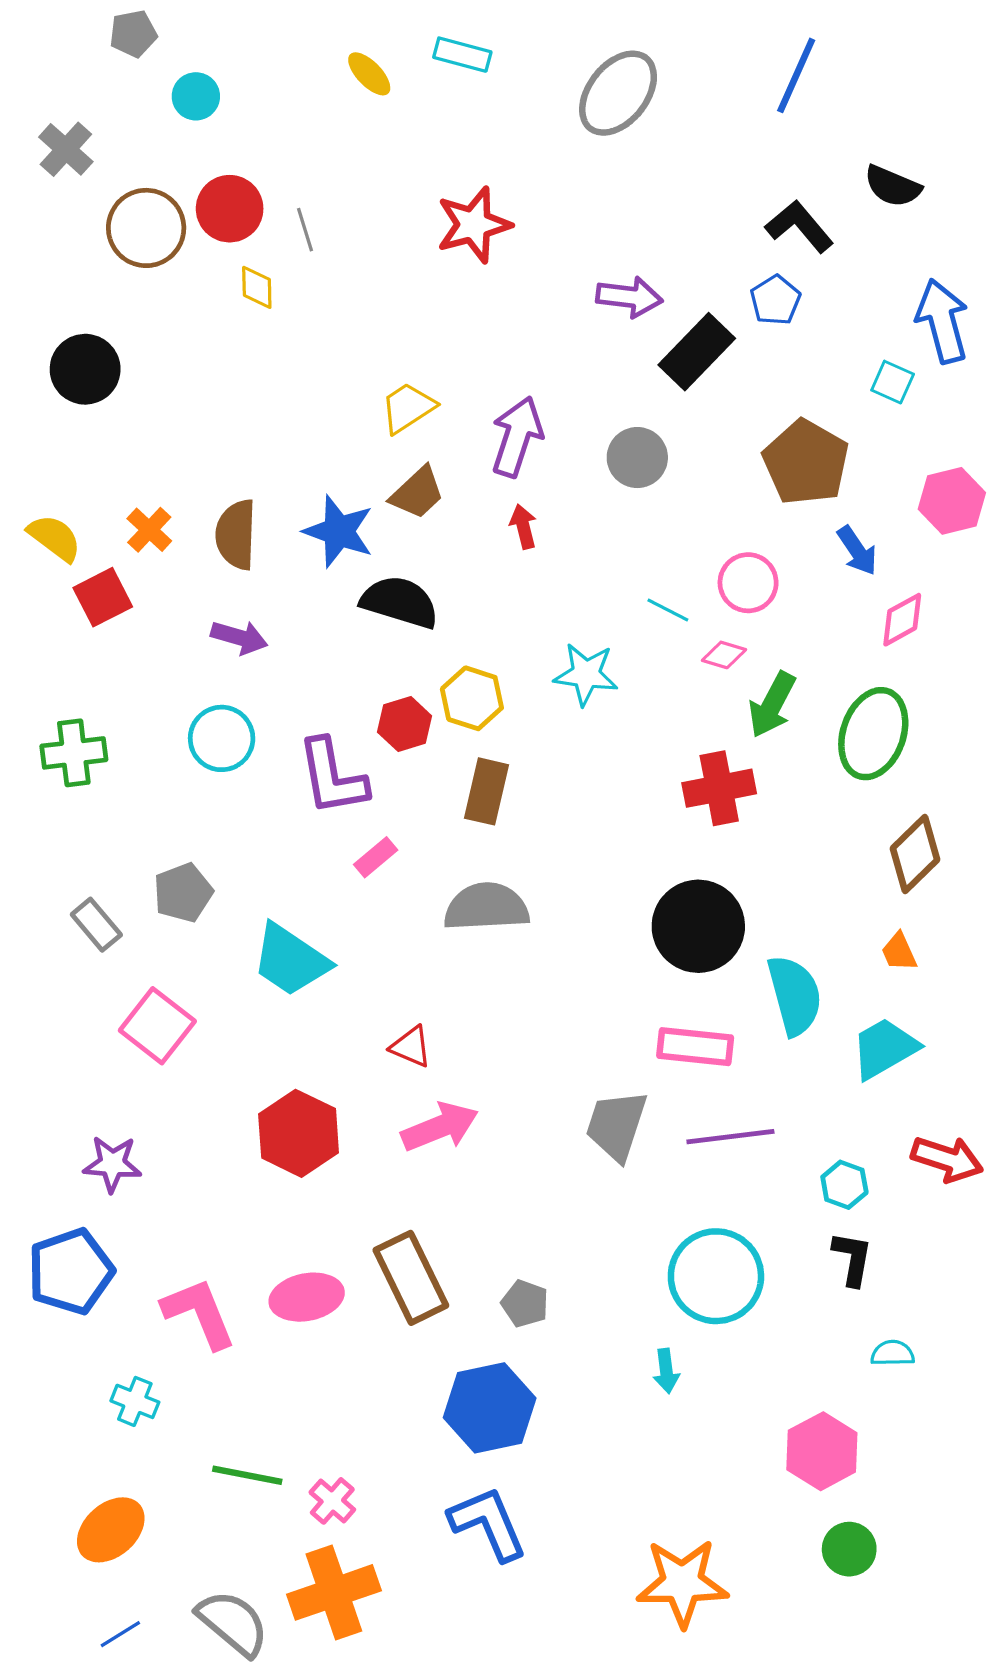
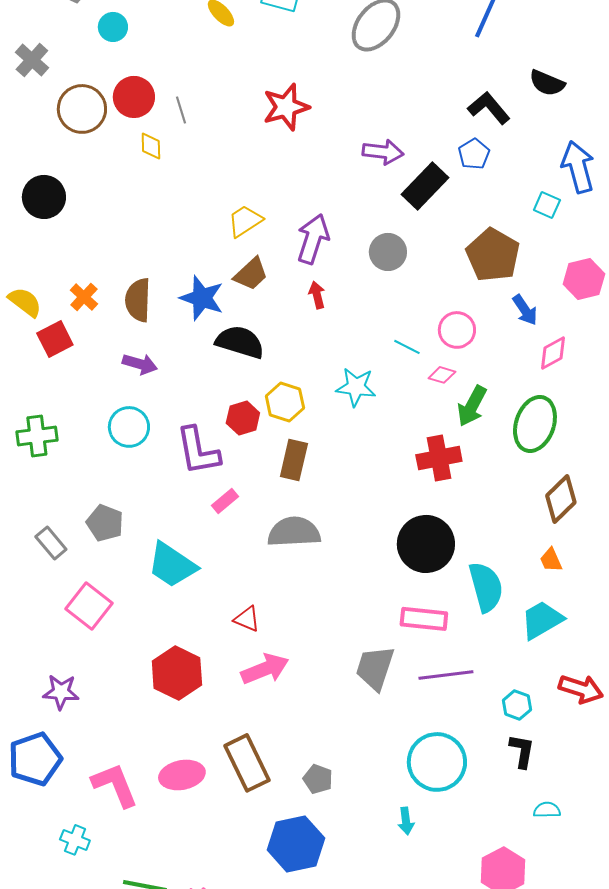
gray pentagon: (183, 893) -> (105, 523), turned -30

